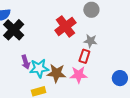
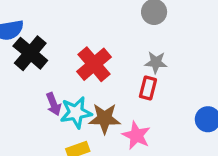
red cross: (65, 26) -> (94, 64), moved
pink star: (79, 75) -> (136, 135), moved, turned 30

